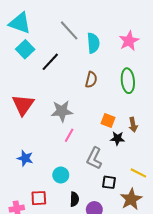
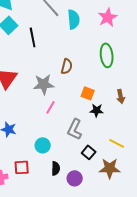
black line: (50, 62) -> (33, 37), turned -54
brown semicircle: (91, 80) -> (67, 66), moved
brown arrow: (133, 125) -> (121, 96), moved
black square: (109, 182) -> (89, 152), turned 32
brown star: (131, 199) -> (110, 168), turned 30

